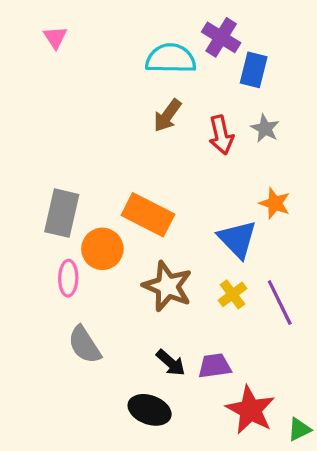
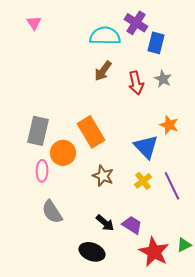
orange rectangle: (148, 215) -> (91, 132), turned 32
brown star: (167, 286) -> (103, 176), size x0.7
purple trapezoid: (215, 366) -> (132, 225), turned 40
green triangle: (299, 429) -> (184, 245), moved

